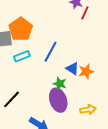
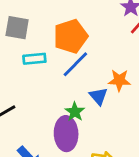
orange pentagon: (21, 29) -> (71, 36), moved
orange star: (86, 71) -> (119, 80), moved

